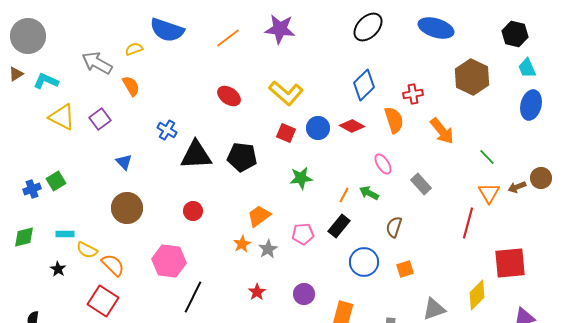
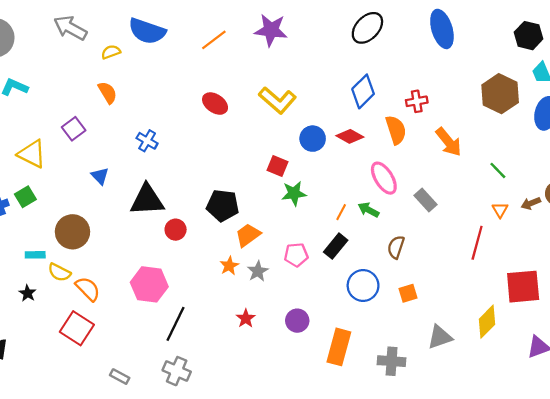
blue ellipse: (436, 28) -> (442, 29), turned 56
gray arrow: (97, 63) -> (70, 28), moved
brown hexagon: (472, 77) -> (500, 94), moved
yellow triangle: (62, 117) -> (32, 154), moved
red square: (286, 133) -> (278, 166), moved
black triangle: (196, 155) -> (147, 200), moved
black pentagon: (242, 157) -> (223, 205), moved
pink ellipse: (383, 164) -> (384, 178), size x1.4
orange triangle: (489, 193) -> (500, 210), size x0.7
brown circle: (127, 208) -> (72, 232), moved

